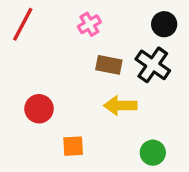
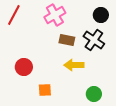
pink cross: (89, 24) -> (55, 15), size x1.5

